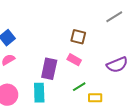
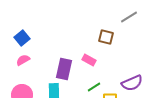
brown square: (78, 37) -> (106, 37), moved
purple semicircle: (117, 65) -> (132, 83), moved

